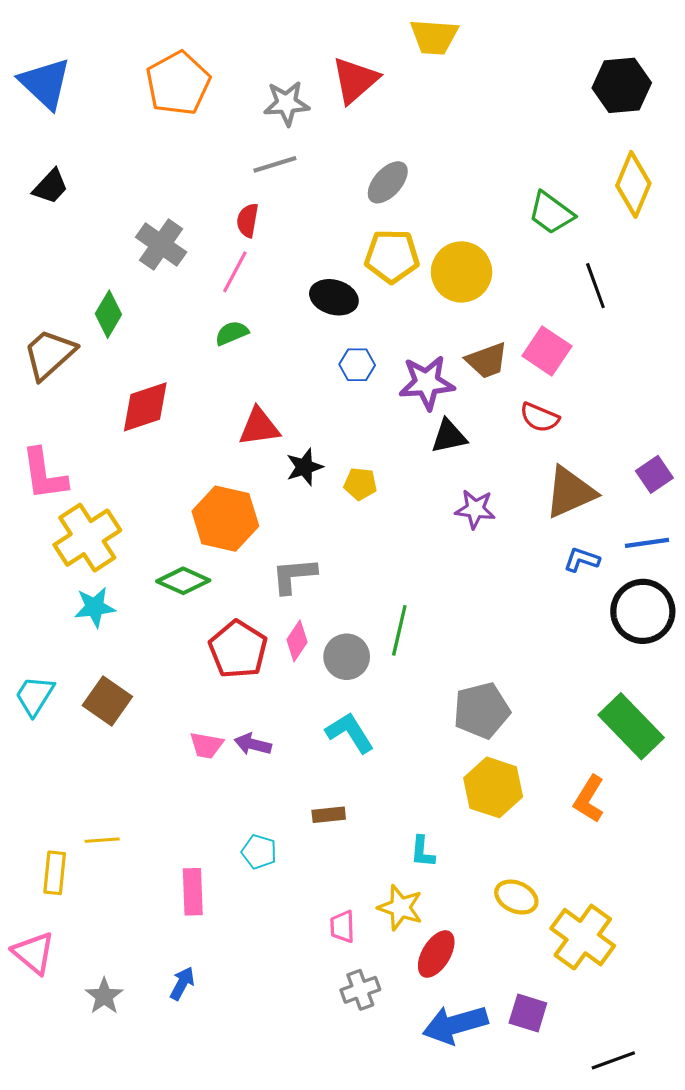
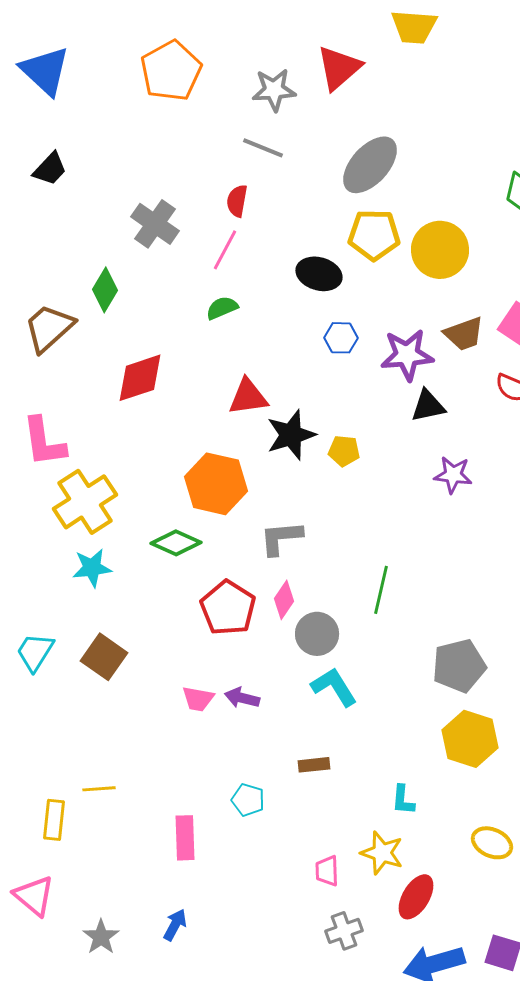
gray line: (275, 164) -> (263, 148), turned 39
gray ellipse: (388, 182) -> (370, 165), size x1.4
black star: (304, 467) -> (291, 435), size x1.4
gray circle: (347, 657) -> (317, 634), moved

